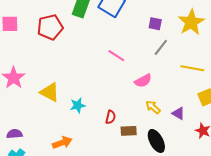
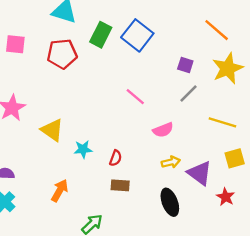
yellow arrow: (153, 107) -> (171, 162), turned 119
purple triangle: (178, 113) -> (200, 173), size x1.6
red semicircle: (111, 117) -> (116, 158), moved
brown rectangle: (129, 131) -> (120, 185), moved
orange arrow: (62, 143) -> (60, 191), turned -48

